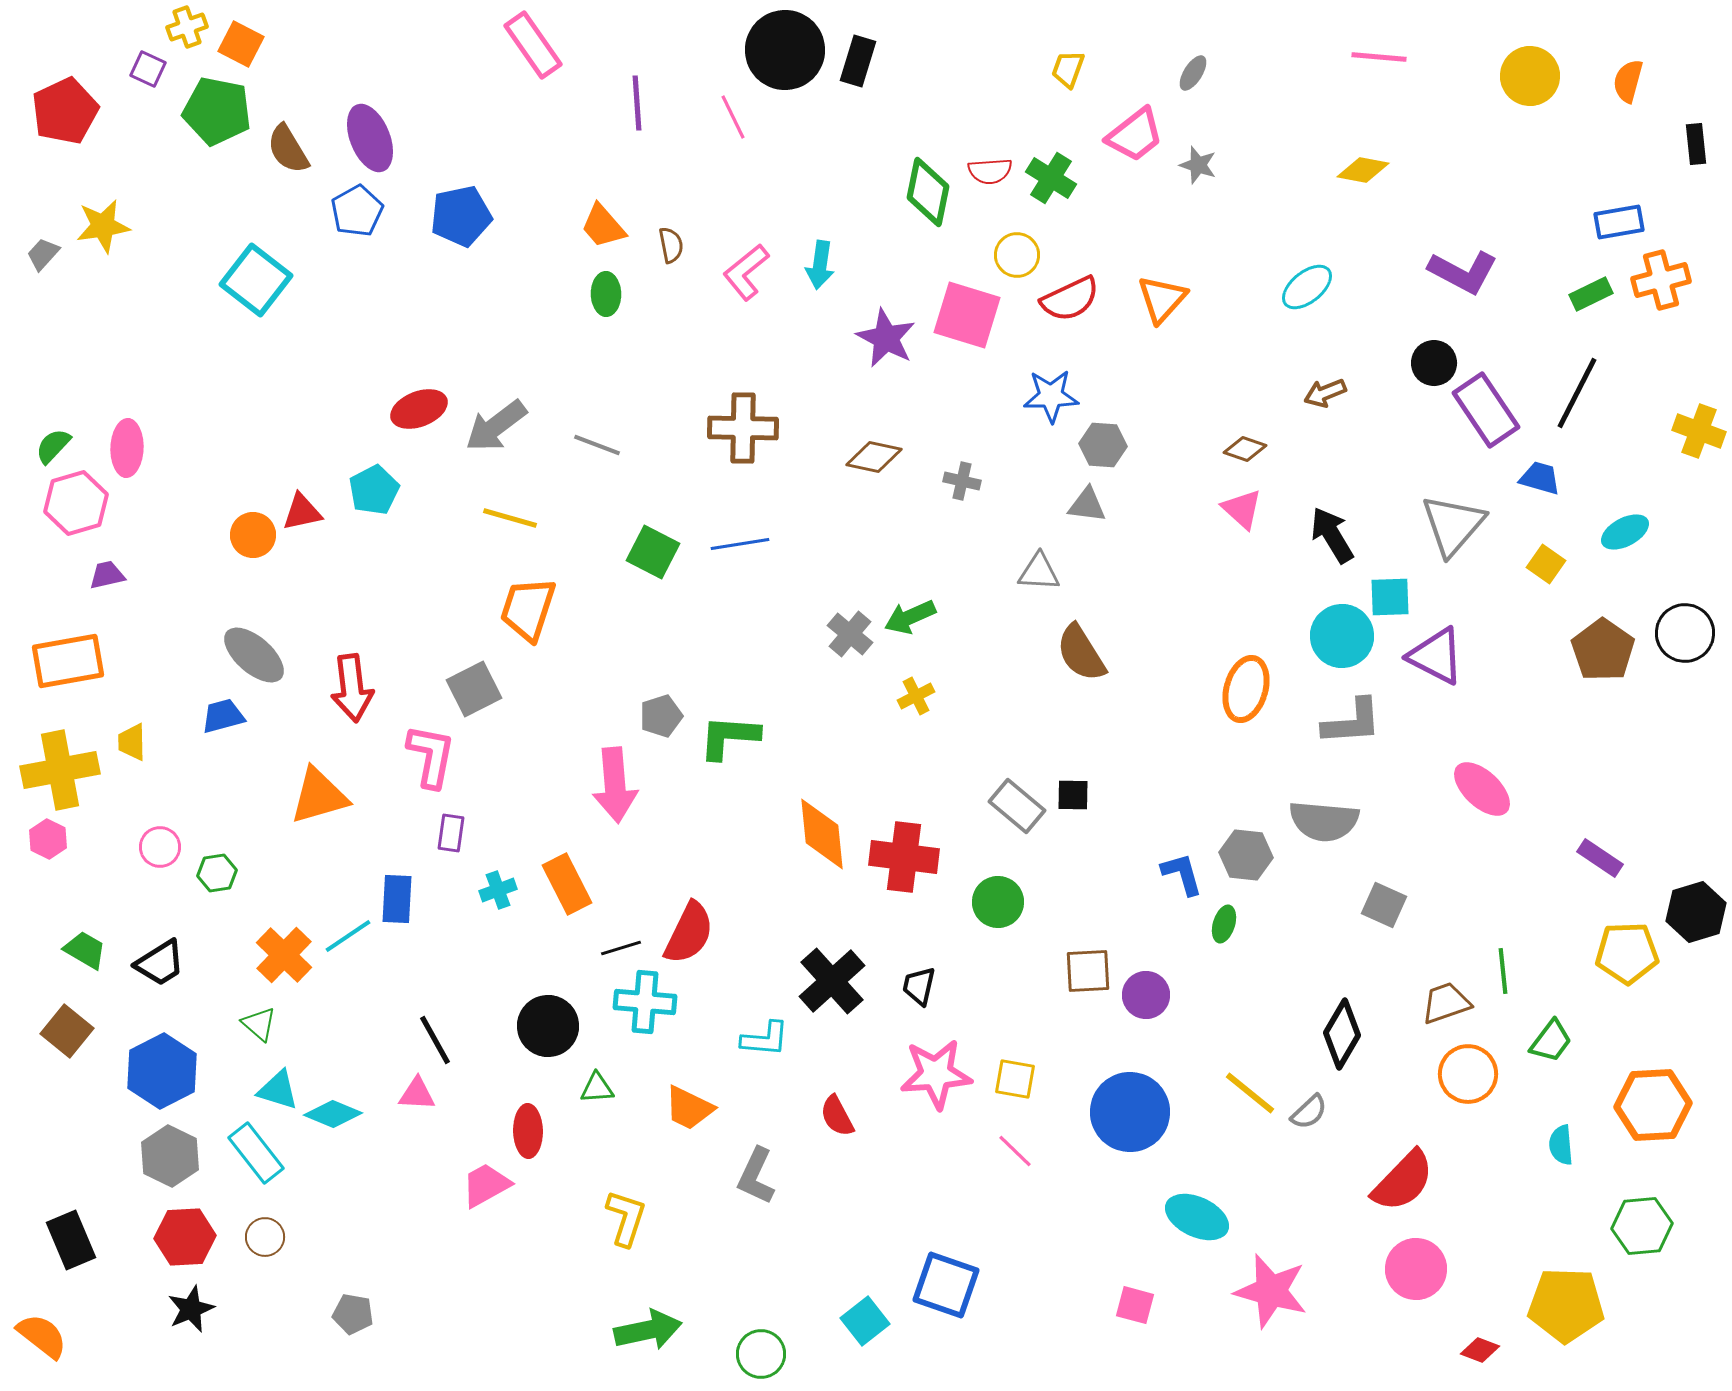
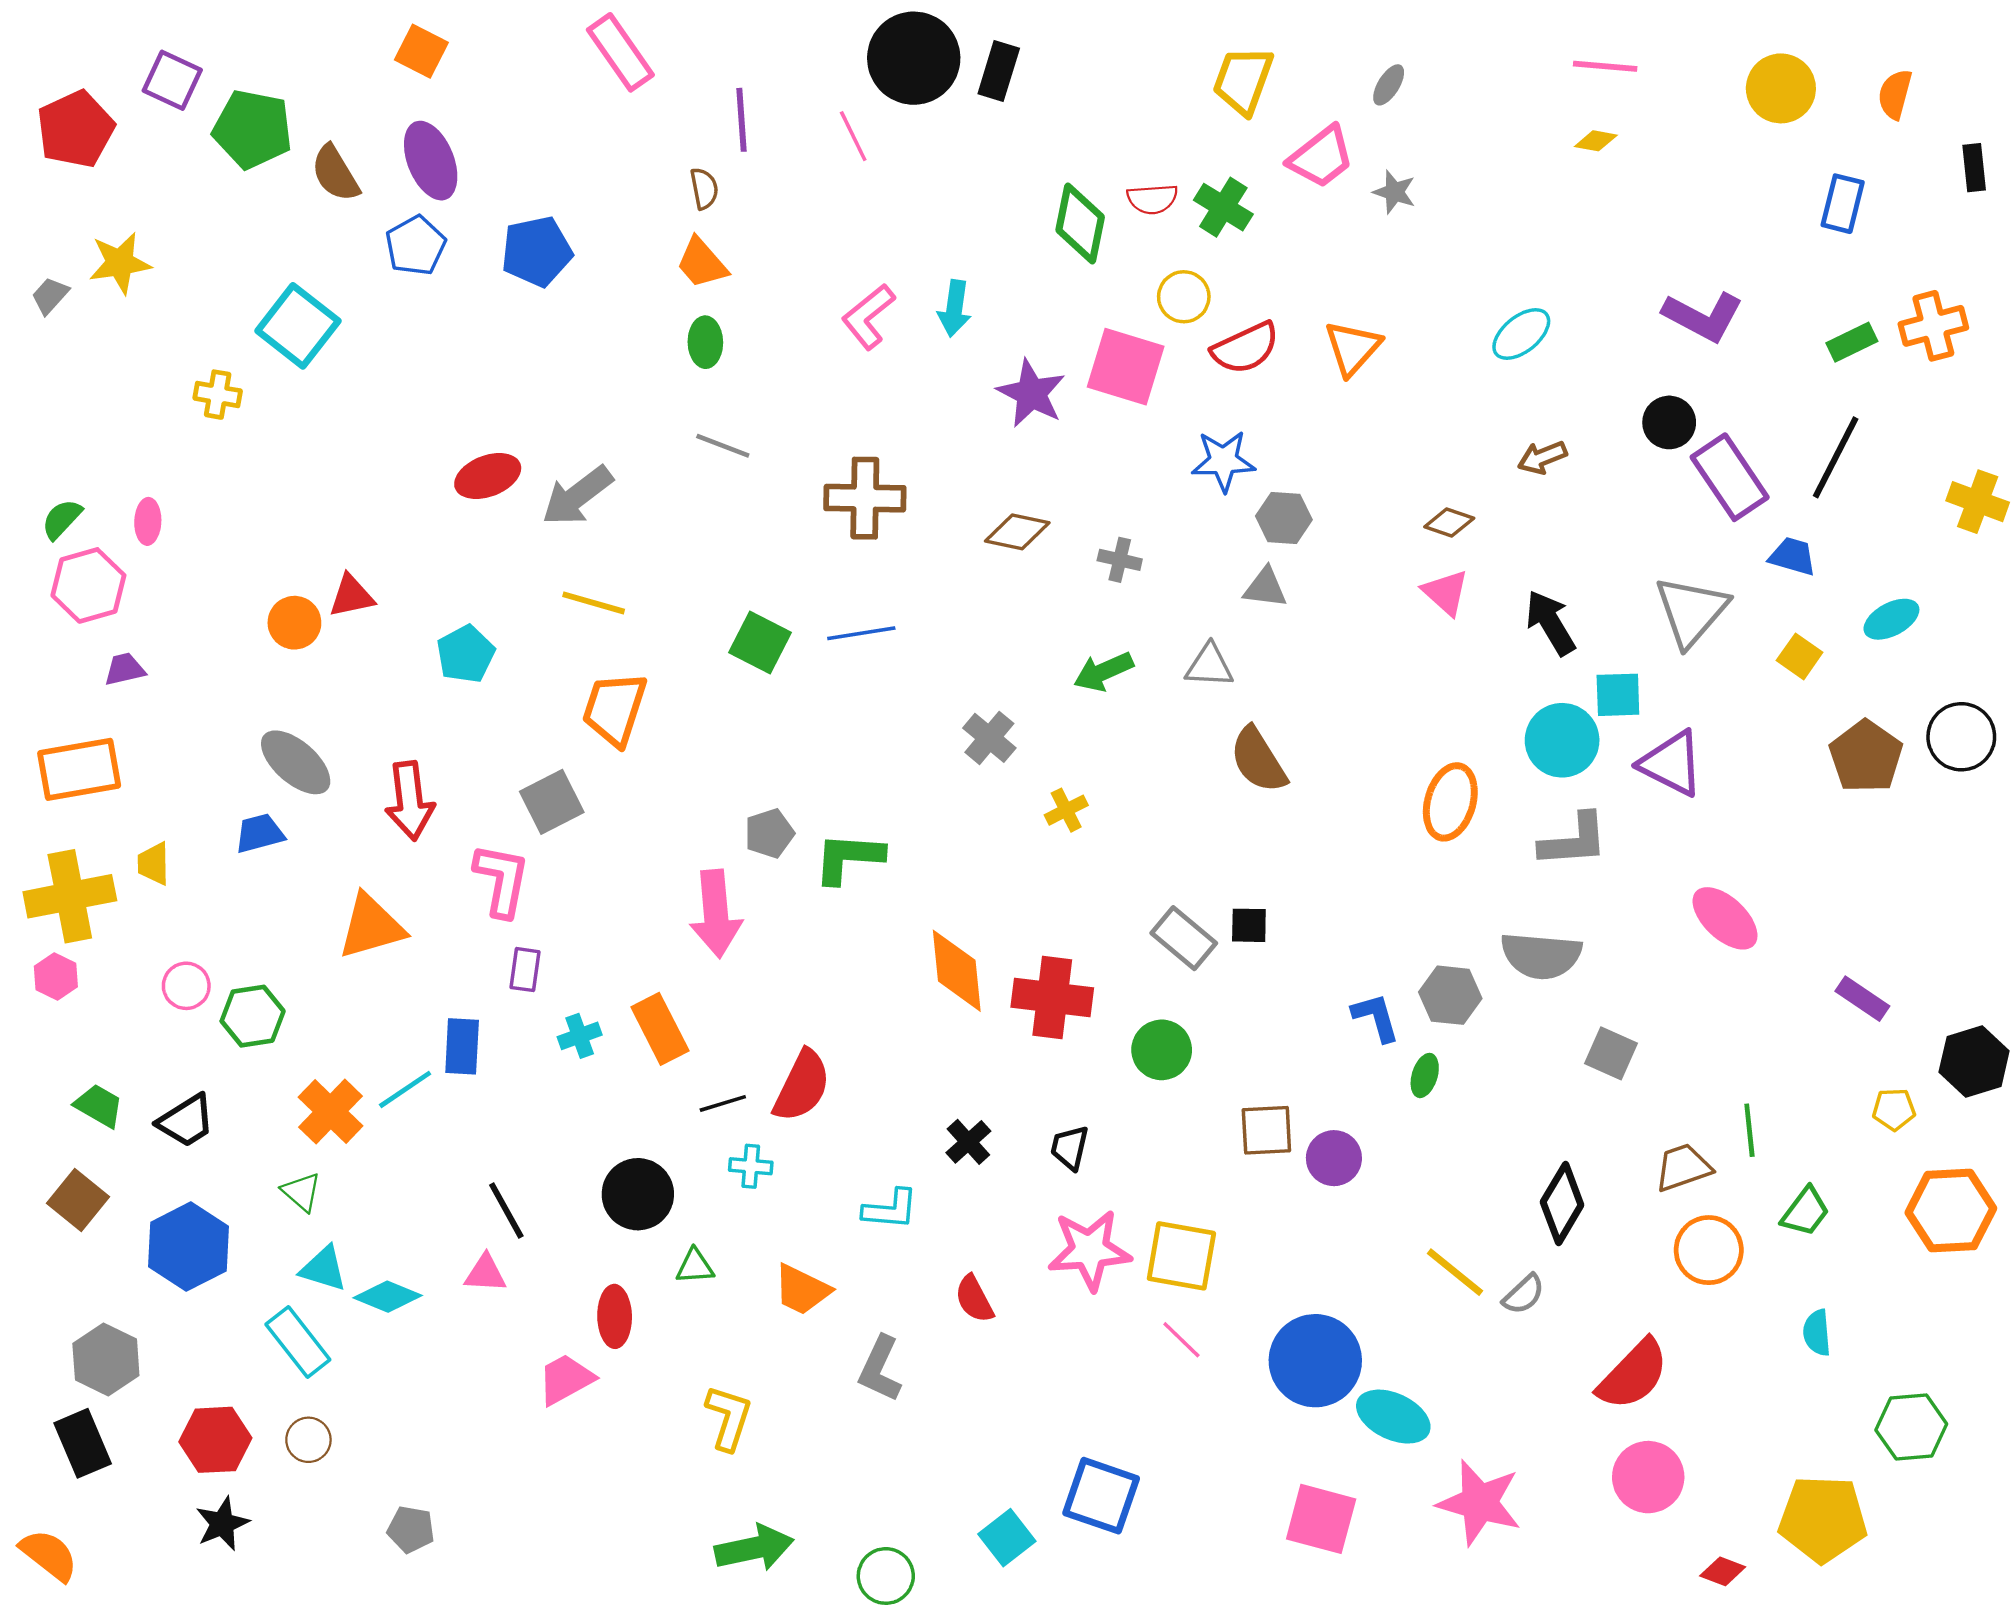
yellow cross: (187, 27) -> (218, 395), moved, turned 30
orange square: (241, 44) -> (421, 51), moved
purple square: (148, 69) -> (172, 80), size x1.4
yellow trapezoid: (1068, 69) -> (1243, 80), size x1.6
yellow diamond: (1363, 170) -> (1596, 141), moved, size x0.7
blue rectangle: (1619, 222) -> (1843, 204), moved, turned -66
brown semicircle: (671, 245) -> (704, 189), moved
gray line: (597, 445) -> (723, 446), moved
pink ellipse: (127, 448) -> (148, 521), size x0.7
cyan pentagon: (374, 490) -> (466, 654), moved
green arrow: (910, 617) -> (1103, 672), moved
green hexagon: (217, 873) -> (253, 1016), size x1.4
yellow pentagon: (1627, 953) -> (1894, 1109), size x0.6
black cross: (832, 981) -> (968, 1142), size x0.6
cyan cross: (645, 1002) -> (751, 1166), size x0.6
yellow square: (1015, 1079) -> (1181, 1256), size x1.5
orange hexagon: (1653, 1105) -> (1951, 1210), moved
blue circle: (1130, 1112) -> (1315, 1361), moved
gray hexagon: (170, 1156) -> (106, 1359), moved
pink square: (1135, 1305) -> (1321, 1519), size x1.6

